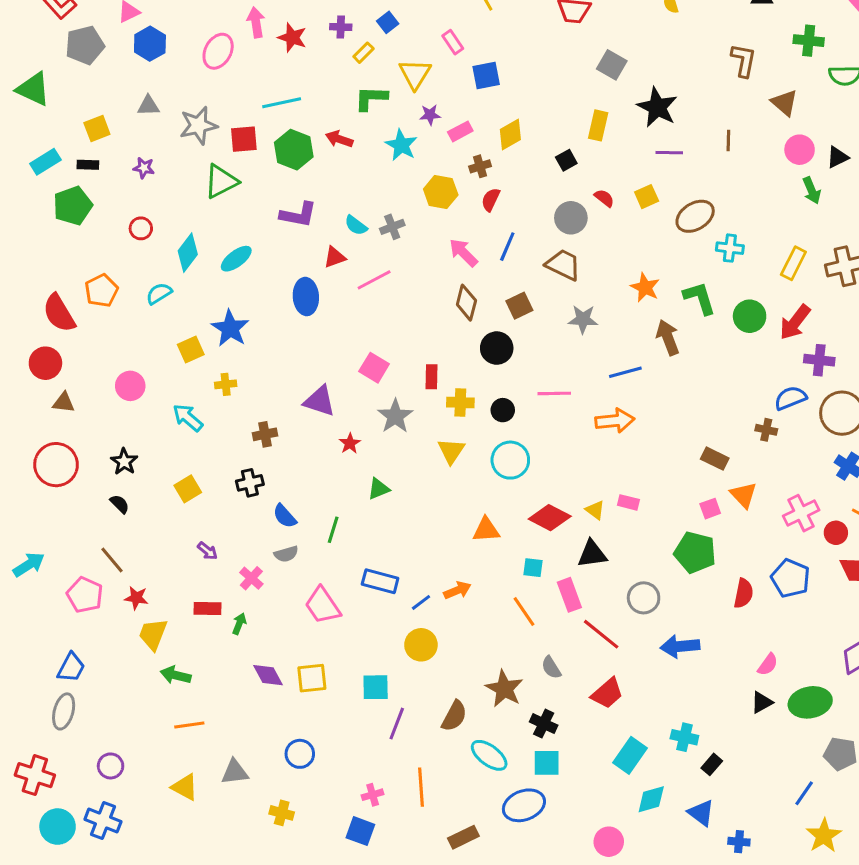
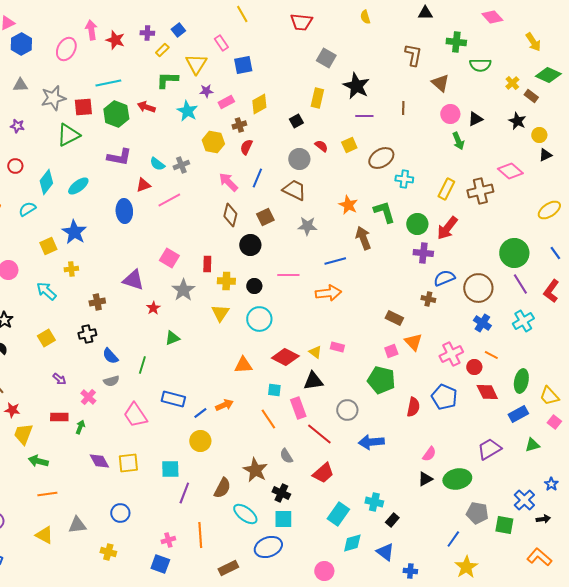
purple cross: (819, 360) -> (423, 253), moved

